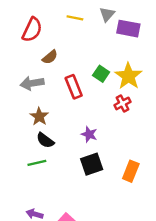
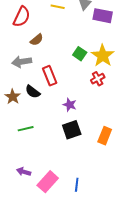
red rectangle: (74, 87) -> (50, 76), moved
brown star: (39, 117) -> (13, 97), moved
black semicircle: (45, 140) -> (33, 92), moved

